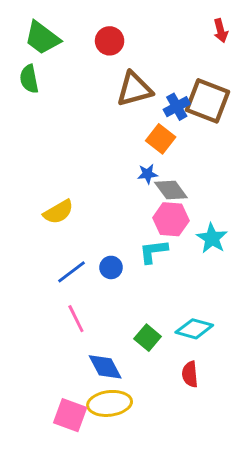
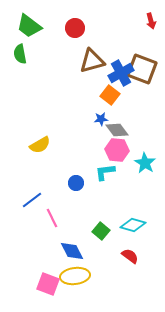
blue cross: (177, 107) -> (121, 73), size x1.4
blue line: (72, 272) -> (32, 200), moved
red semicircle: (190, 374) -> (130, 256), turned 132

